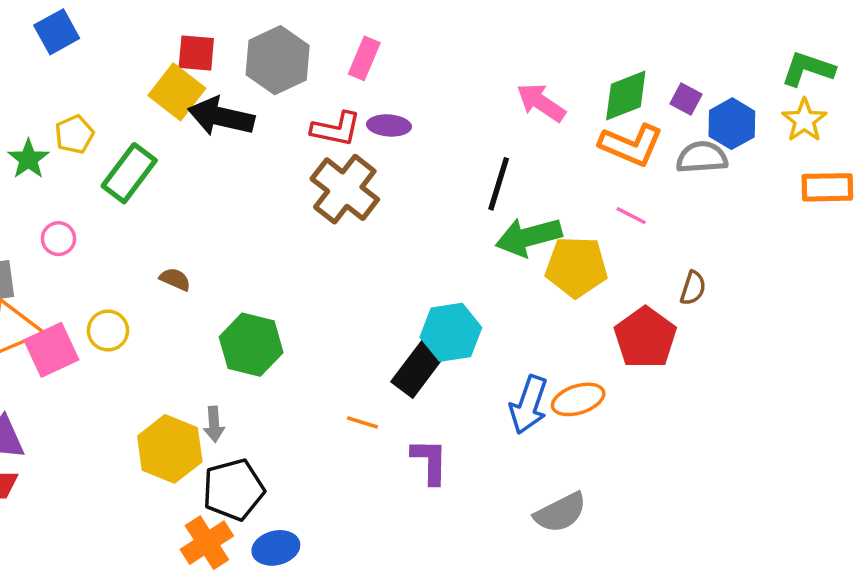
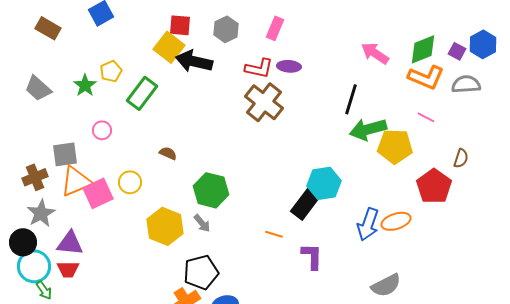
gray hexagon: (278, 60) -> (226, 29), size x0.7
blue hexagon: (732, 124) -> (483, 44), moved
gray arrow: (214, 424) -> (202, 223), moved, turned -36
yellow hexagon: (170, 449) -> (165, 226), moved

